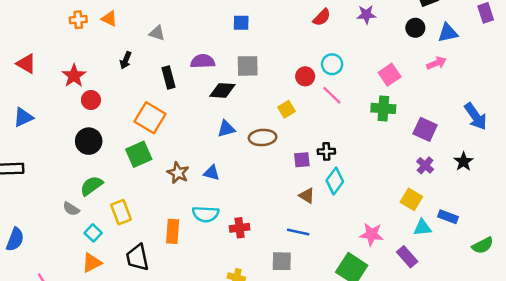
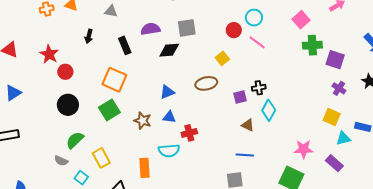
green cross: (383, 108) -> (312, 45), moved
blue triangle: (226, 129) -> (167, 92), moved
red cross: (240, 228) -> (189, 133), moved

